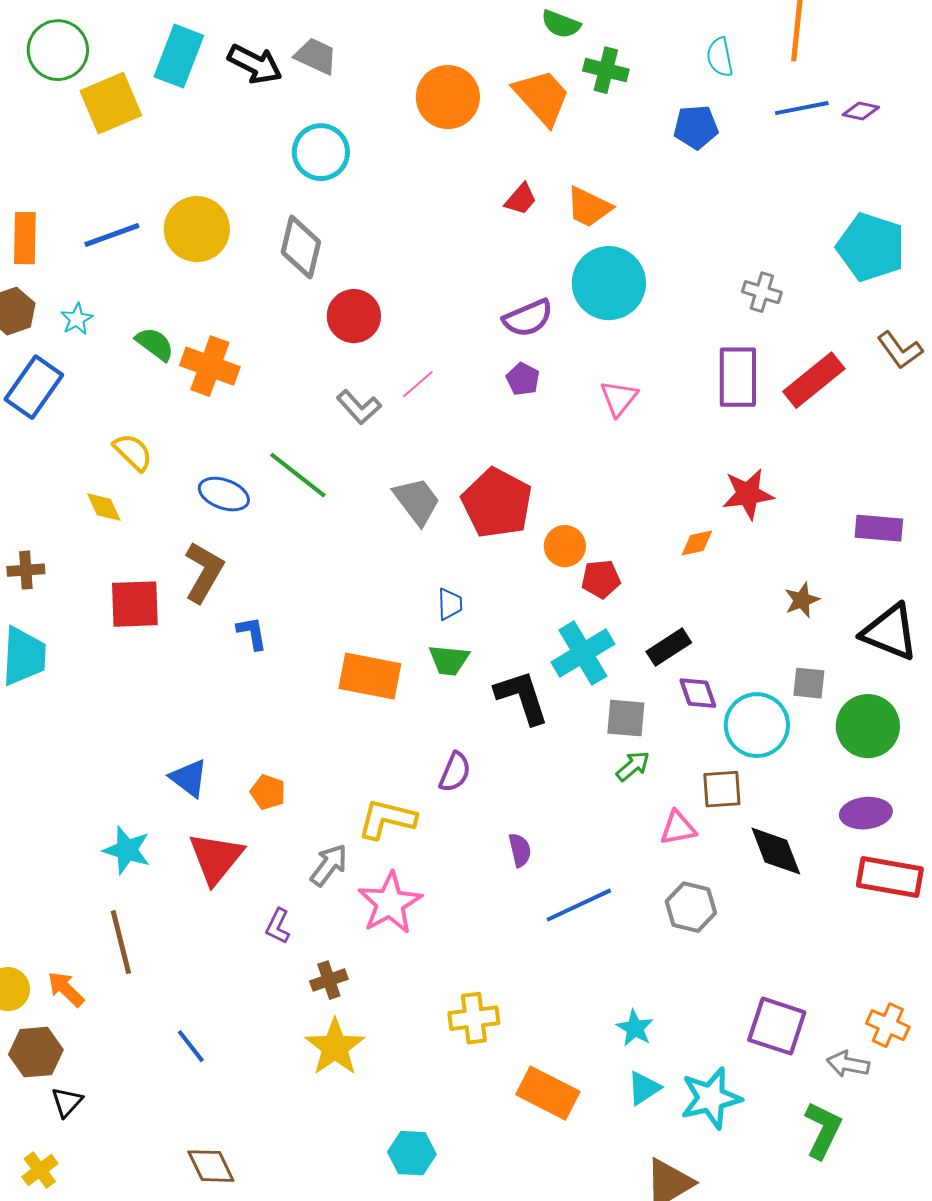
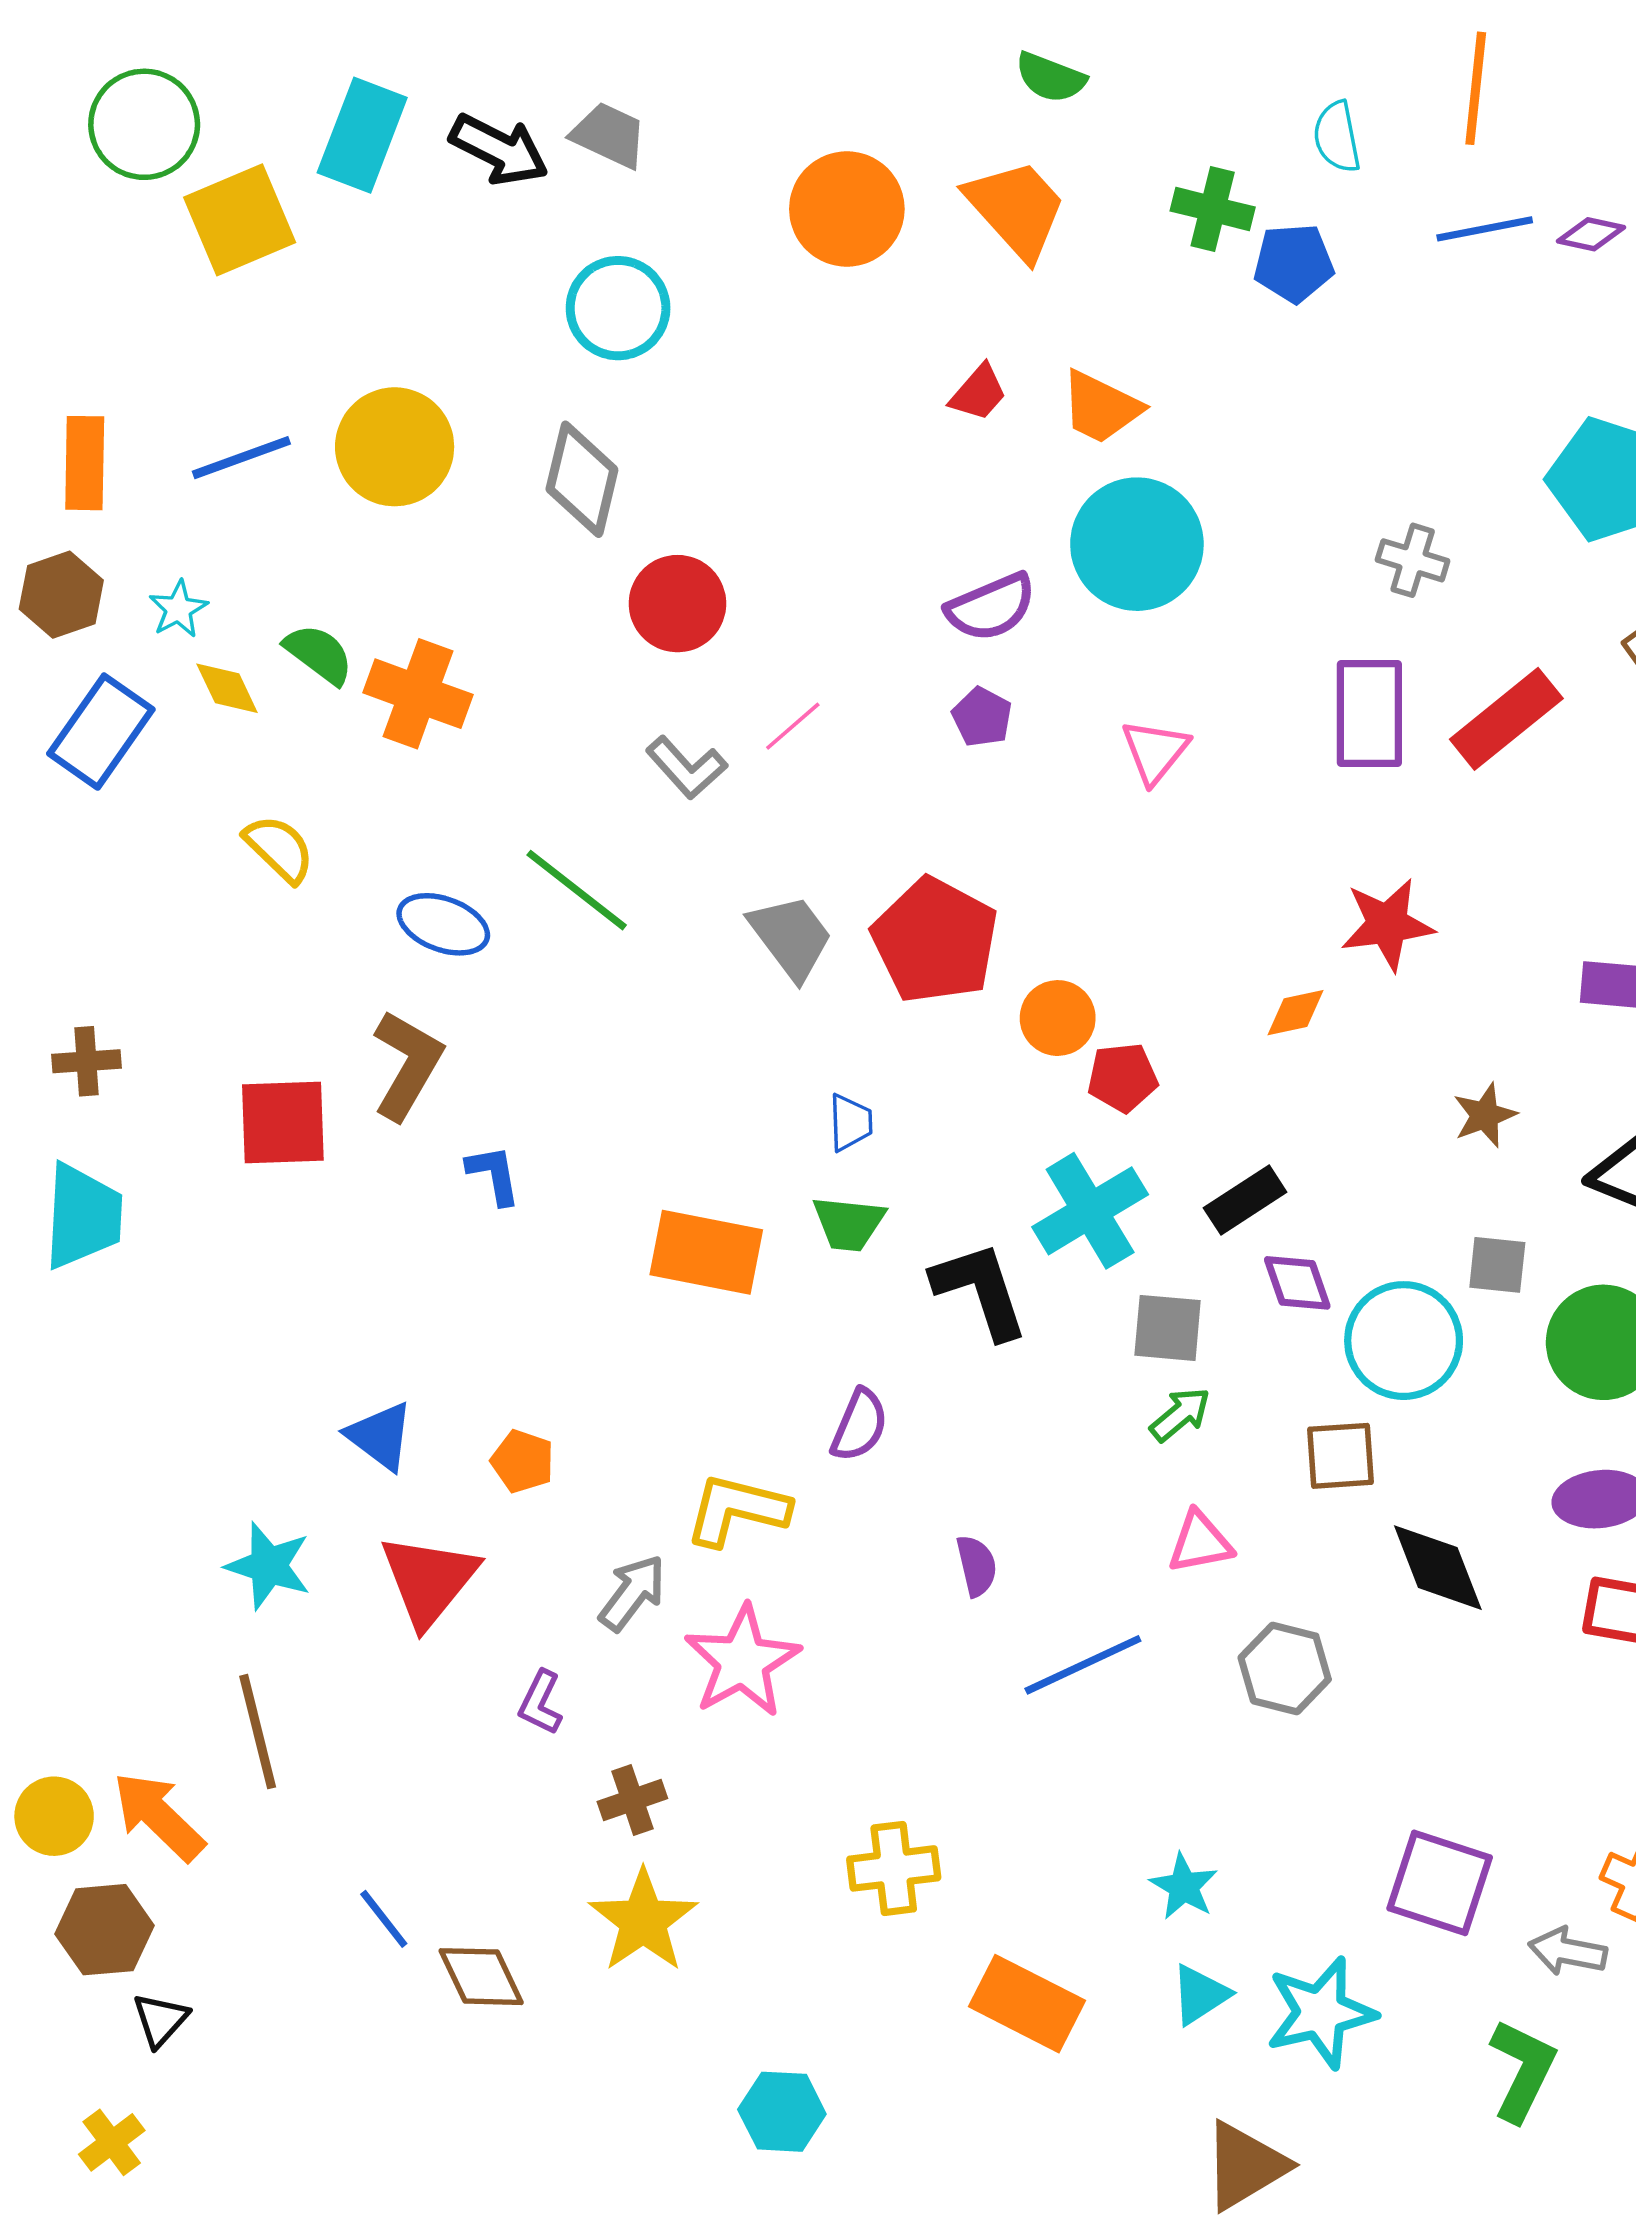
green cross: (606, 70) -> (1213, 209), moved
yellow diamond: (104, 507) -> (227, 688), moved
pink triangle: (678, 828) -> (1200, 1542), moved
orange arrow: (66, 989) -> (159, 1816), size x1.4
brown diamond: (211, 1166) -> (481, 1977), moved

